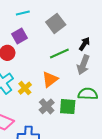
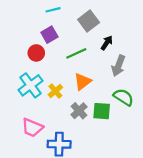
black arrow: (84, 44) -> (107, 43), moved
green line: (59, 53) -> (76, 53), moved
green semicircle: (88, 94) -> (123, 97), turned 30

